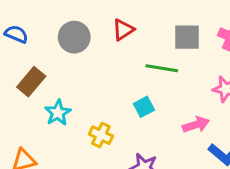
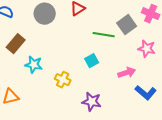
gray square: (187, 37) -> (127, 25), moved, turned -36
cyan star: (58, 113) -> (34, 65), turned -30

